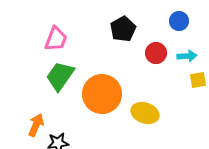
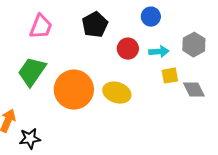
pink trapezoid: (56, 39) -> (41, 27), moved
yellow ellipse: (145, 113) -> (117, 93), moved

